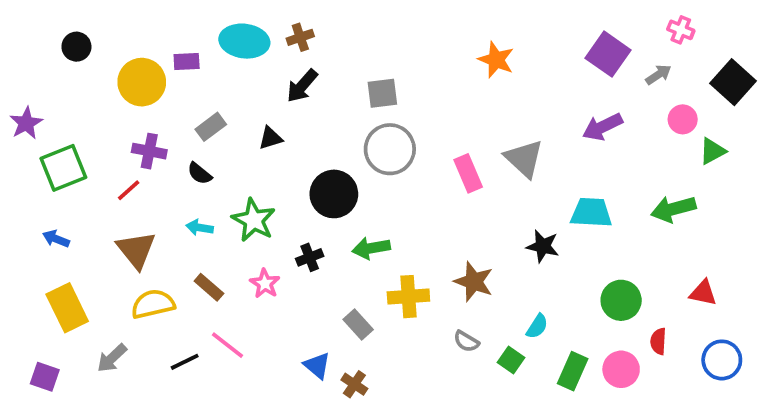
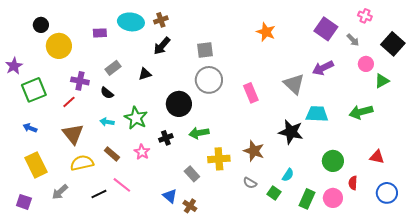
gray arrow: (658, 75) -> (353, 40), turned 80
yellow circle: (142, 82) -> (59, 46), moved
gray triangle: (524, 159) -> (294, 84), moved
black star: (543, 246) -> (291, 132), size x1.4

